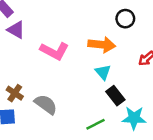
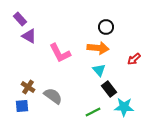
black circle: (125, 19) -> (106, 27), moved
pink L-shape: (55, 51) -> (60, 53), turned 35

